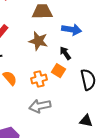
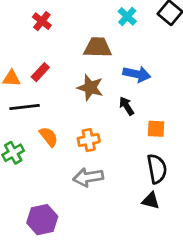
orange square: (58, 71) -> (156, 129), moved, turned -32
black semicircle: (88, 80) -> (157, 169), moved

